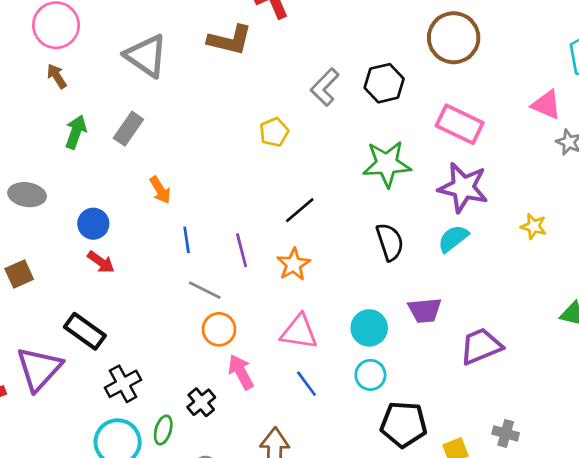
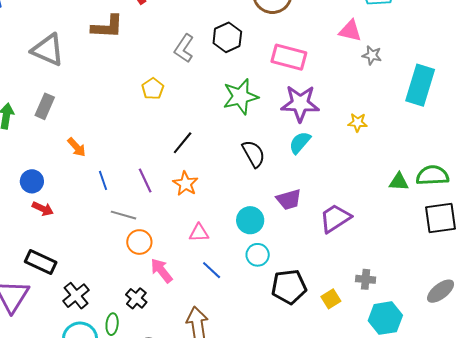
pink triangle: (299, 332) -> (199, 233), size x0.7

